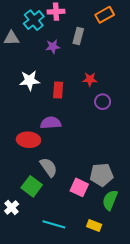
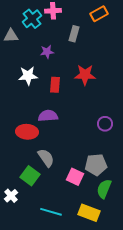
purple star: (53, 47) -> (47, 52), moved
red star: (90, 79) -> (85, 75), size x1.5
purple circle: (103, 102) -> (105, 124), moved
yellow rectangle: (94, 225) -> (89, 213), size x1.5

